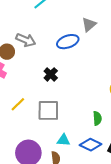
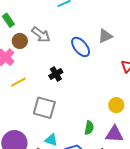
blue ellipse: (68, 42) -> (81, 47), turned 55
yellow line: (18, 104) -> (18, 82), moved

